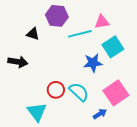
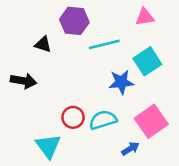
pink triangle: (102, 22) -> (145, 17), moved
cyan semicircle: (79, 92) -> (103, 120), turned -60

